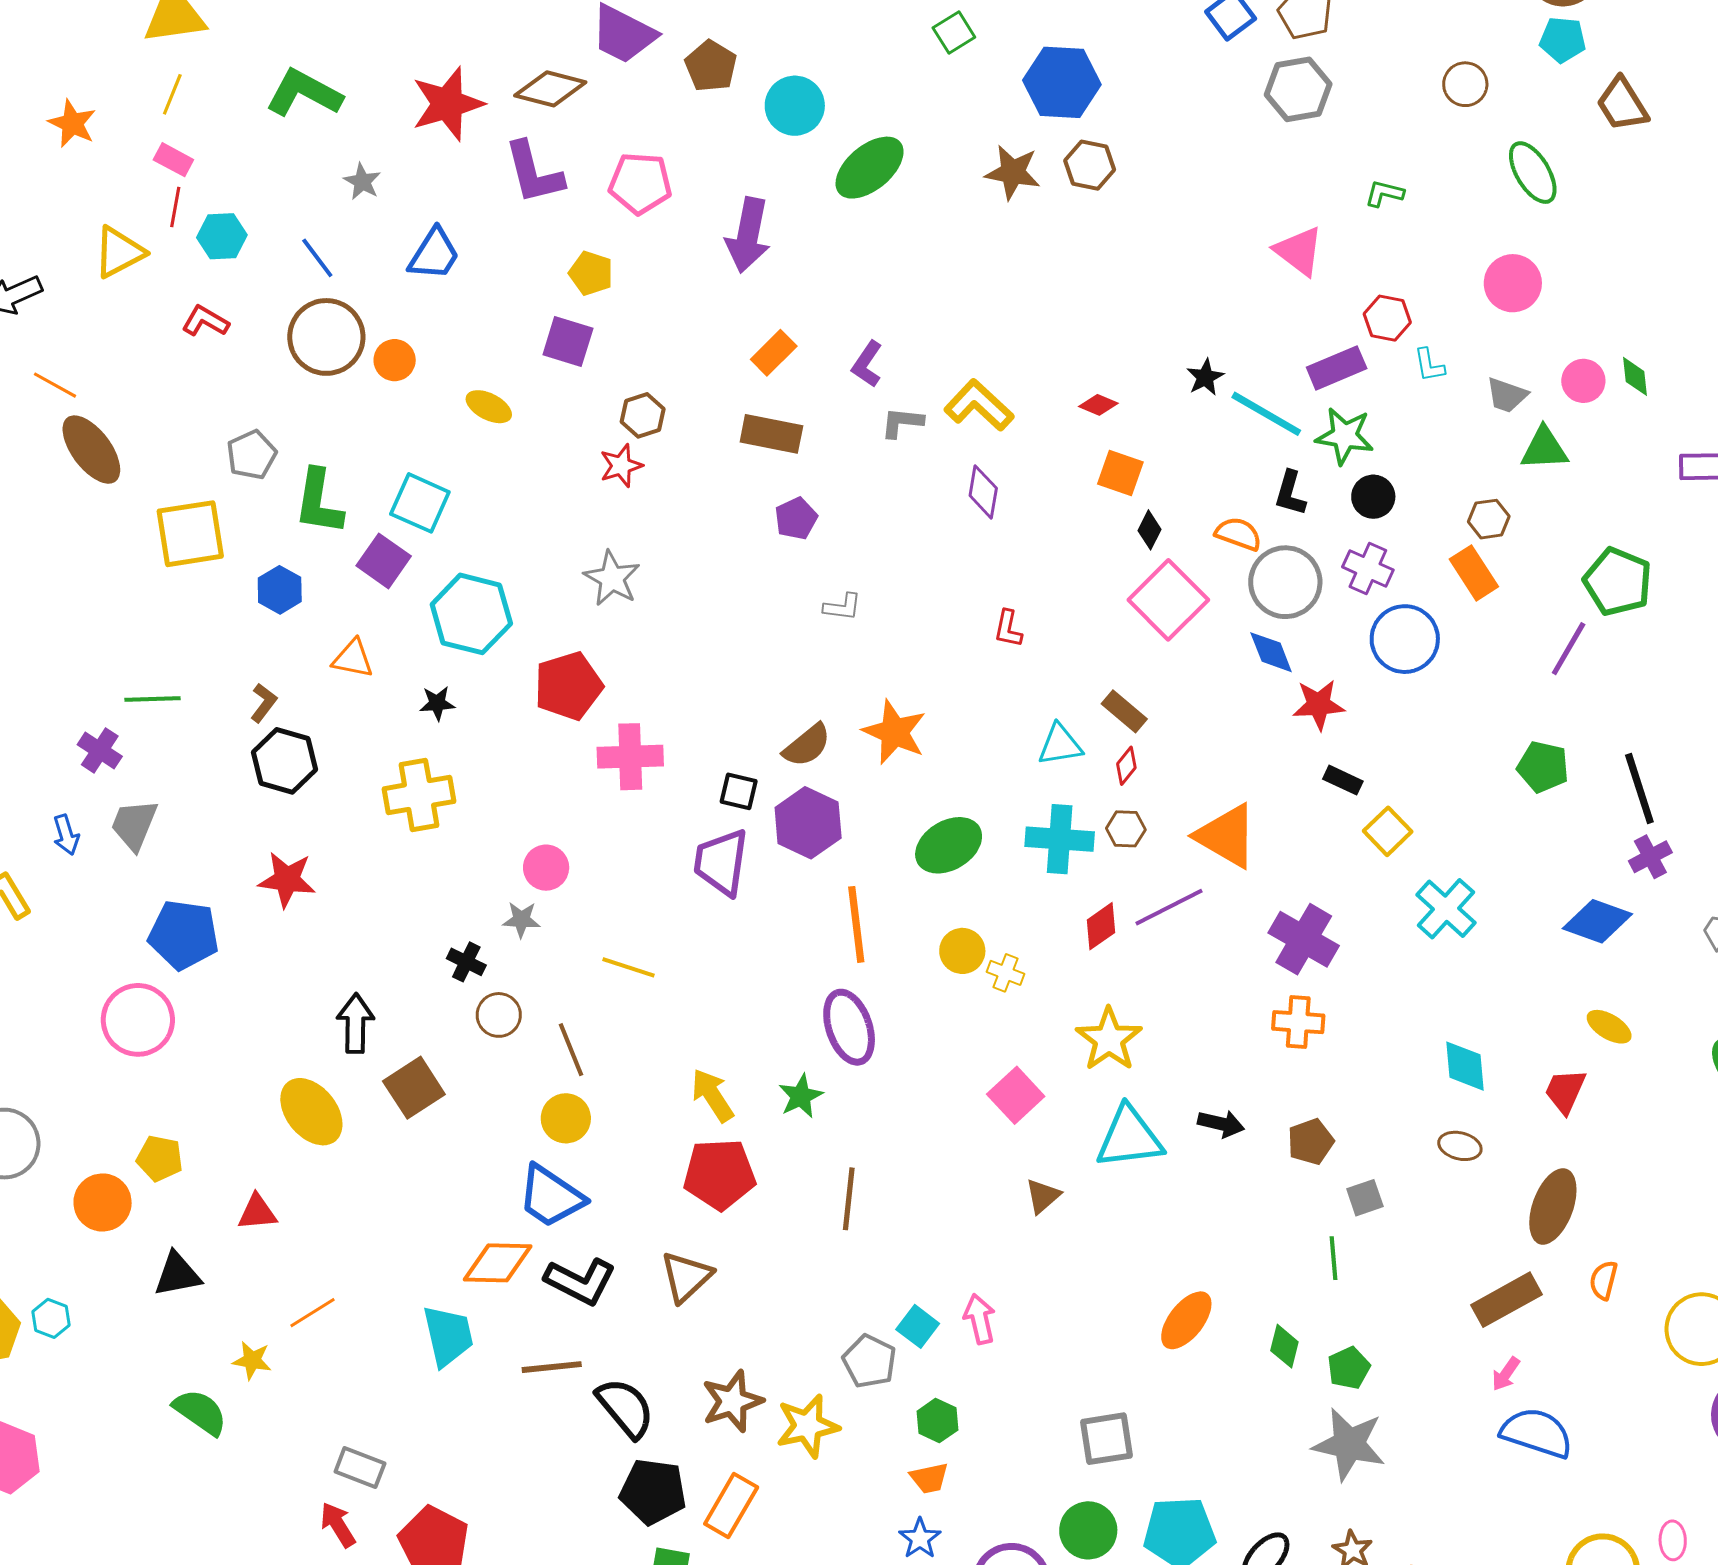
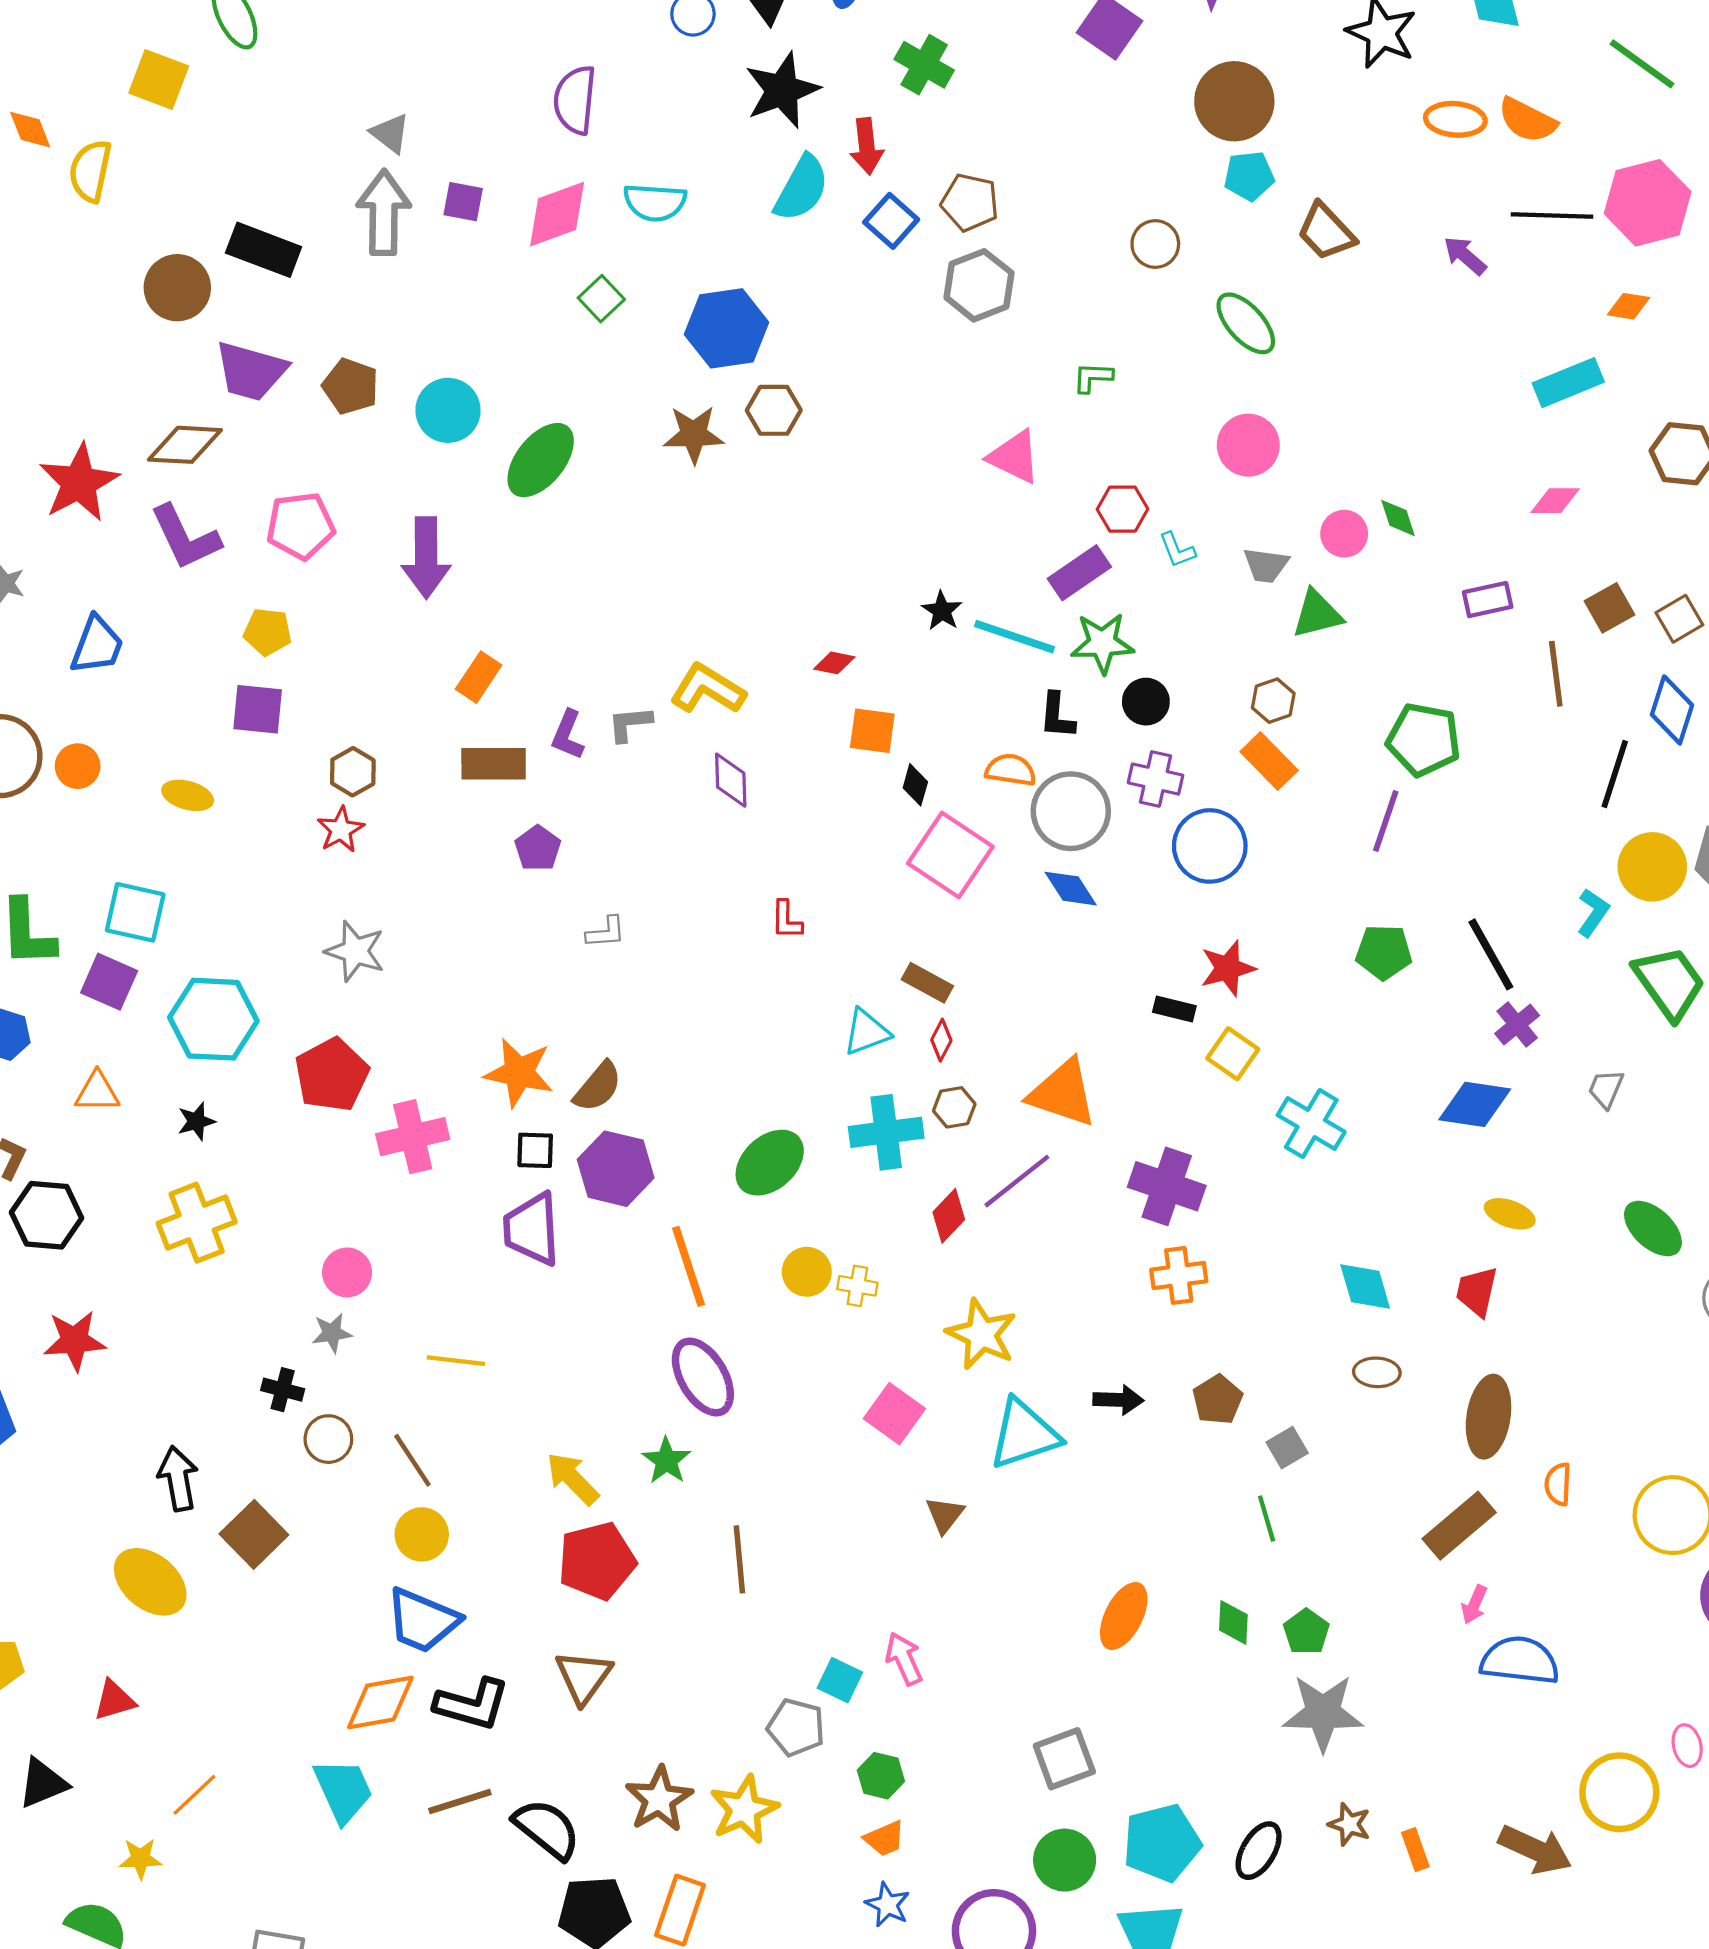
purple L-shape: (867, 364) -> (568, 735), moved
red star: (1319, 705) -> (1228, 968), moved
orange star: (894, 732) -> (519, 1073), moved

